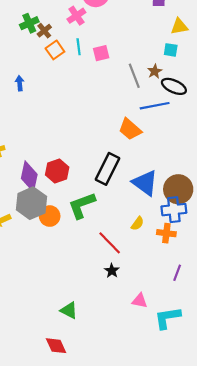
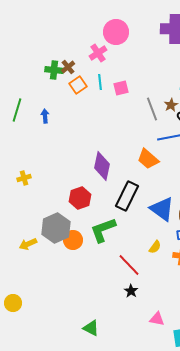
green cross: (29, 23) -> (54, 70), moved, turned 30
purple diamond: (29, 176) -> (102, 166), moved

